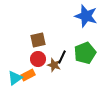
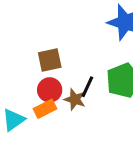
orange rectangle: (28, 75) -> (45, 109), moved

